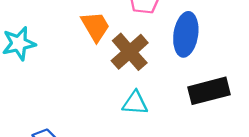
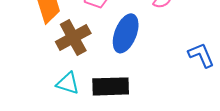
black rectangle: (209, 91) -> (111, 86), moved

